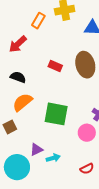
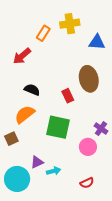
red rectangle: (55, 66) -> (68, 96), moved, turned 40
black semicircle: (18, 77) -> (32, 90), moved

